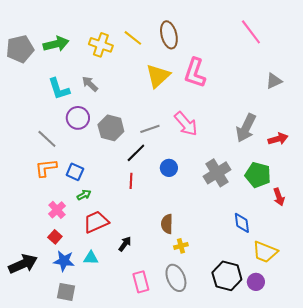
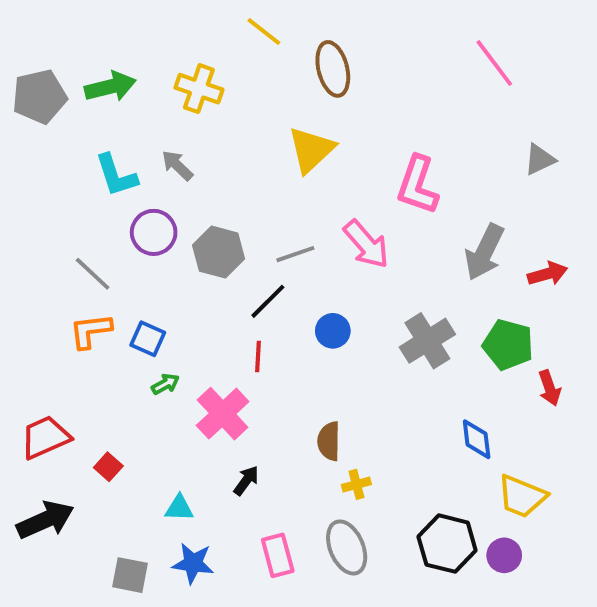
yellow line: (133, 38) -> (264, 32), moved
pink L-shape: (195, 73) -> (418, 185), moved
pink cross: (57, 210) -> (223, 414), moved, size x1.5
red trapezoid: (96, 222) -> (45, 437), moved
blue star: (64, 261) -> (193, 563), moved

